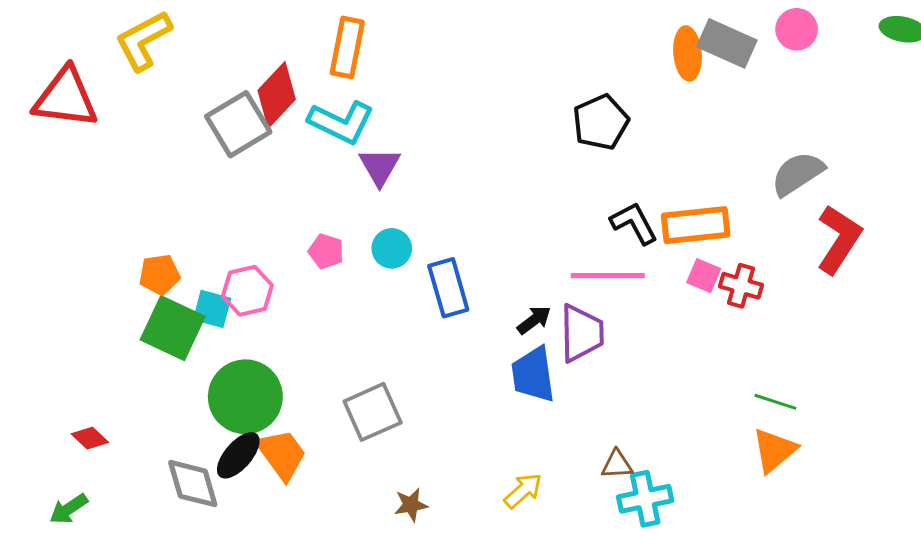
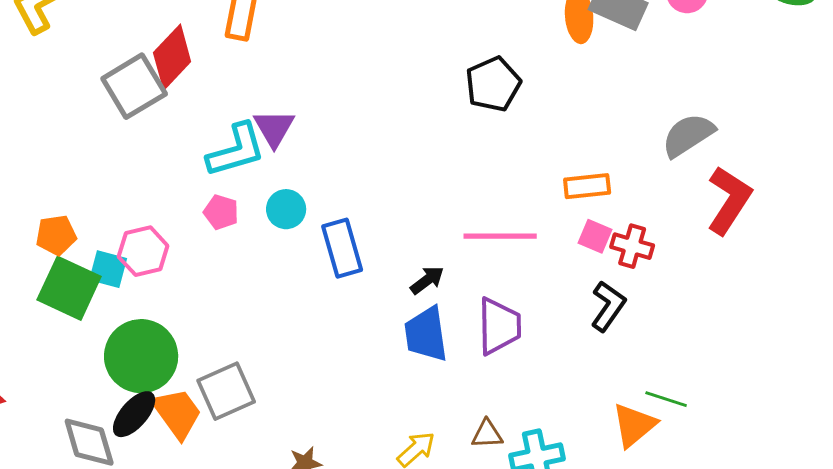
cyan L-shape: (341, 122) -> (236, 150), moved, turned -42
black L-shape: (634, 223) -> (608, 306), moved, turned 63
orange rectangle: (696, 225) -> (587, 186), size x0.7
purple trapezoid: (582, 333) -> (499, 326), moved
green line: (775, 402) -> (666, 399), moved
gray square: (373, 412) -> (226, 391), moved
orange triangle: (774, 450) -> (634, 425), moved
brown triangle: (617, 464) -> (487, 434), moved

